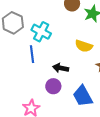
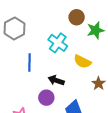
cyan cross: (41, 32) -> (58, 43), moved

